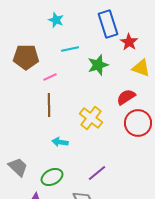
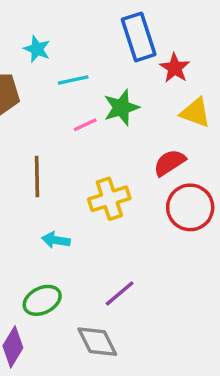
cyan star: (56, 20) -> (37, 49), moved
pink line: (50, 77) -> (85, 125), moved
yellow cross: (91, 118) -> (109, 199), turned 35

